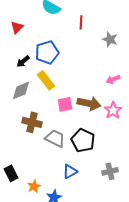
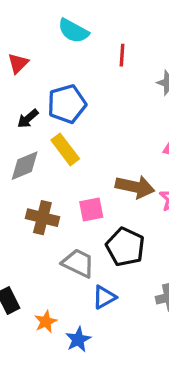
pink square: (65, 104) -> (91, 210), moved
gray trapezoid: (55, 138) -> (78, 263), moved

